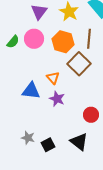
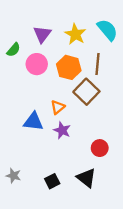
green semicircle: (13, 42) -> (14, 50), moved
orange triangle: (53, 78) -> (58, 107), turned 32
gray star: (28, 138) -> (14, 176), moved

